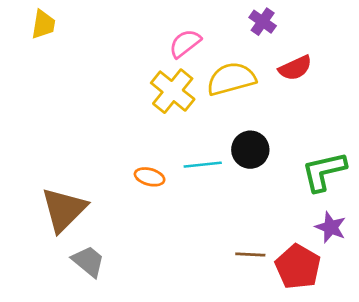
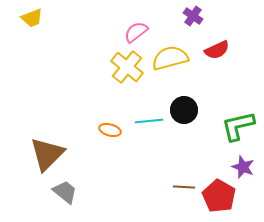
yellow trapezoid: (43, 24) -> (32, 18), turned 60

